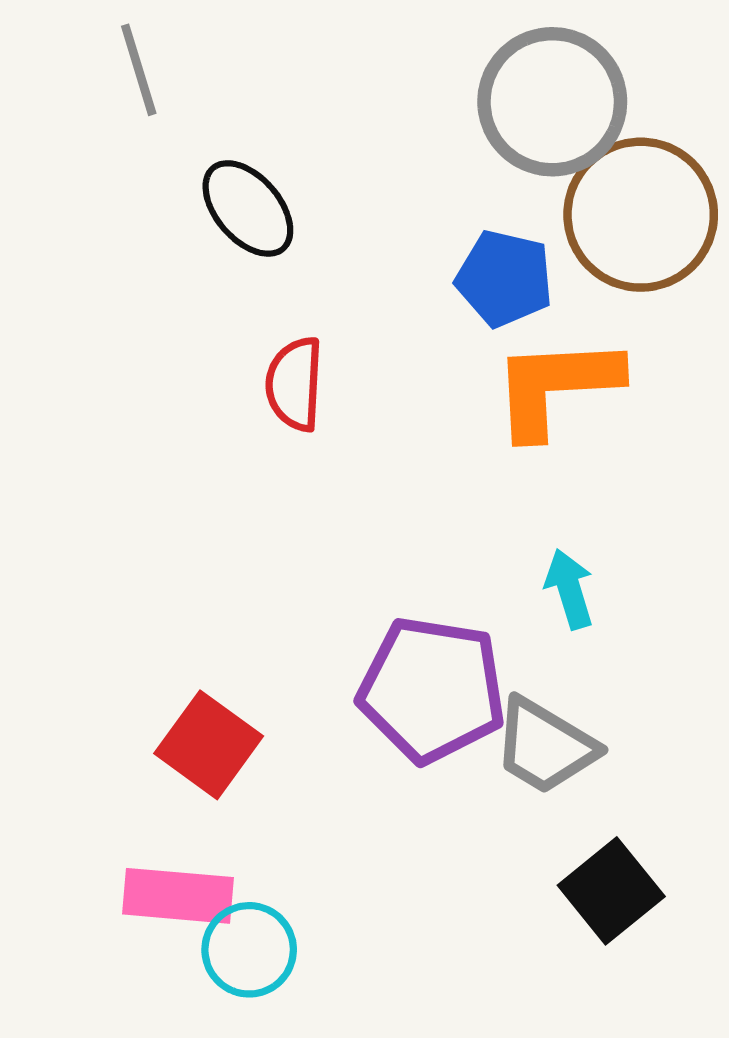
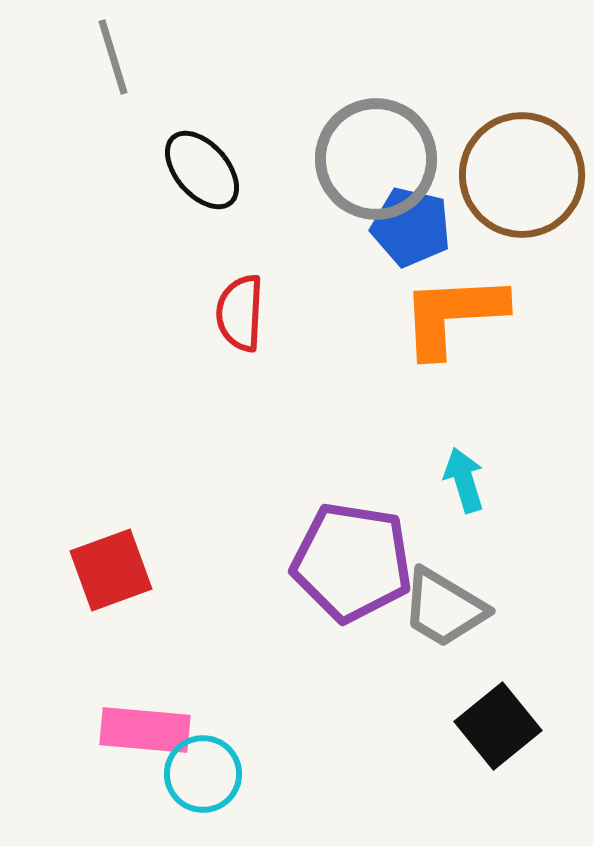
gray circle: (552, 102) -> (376, 159), moved
red square: (209, 745) -> (111, 570), moved, turned 34

